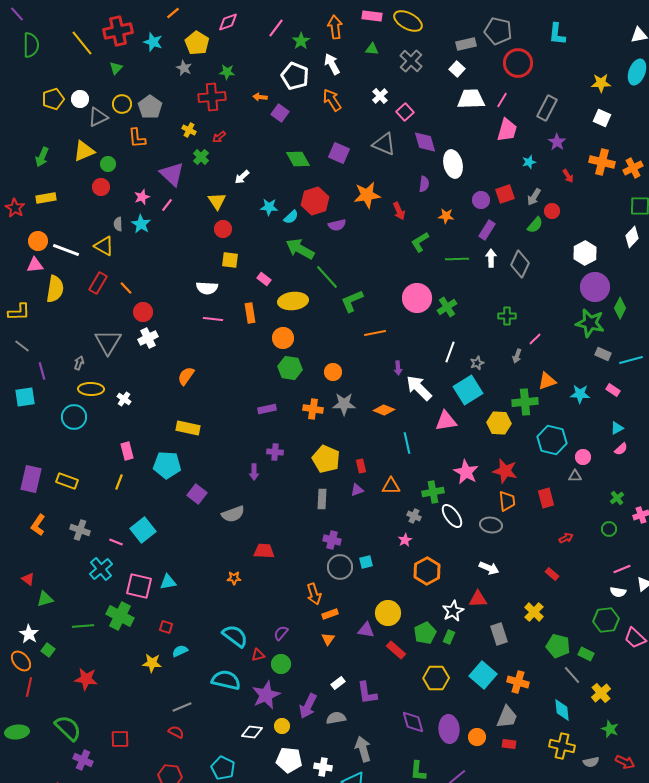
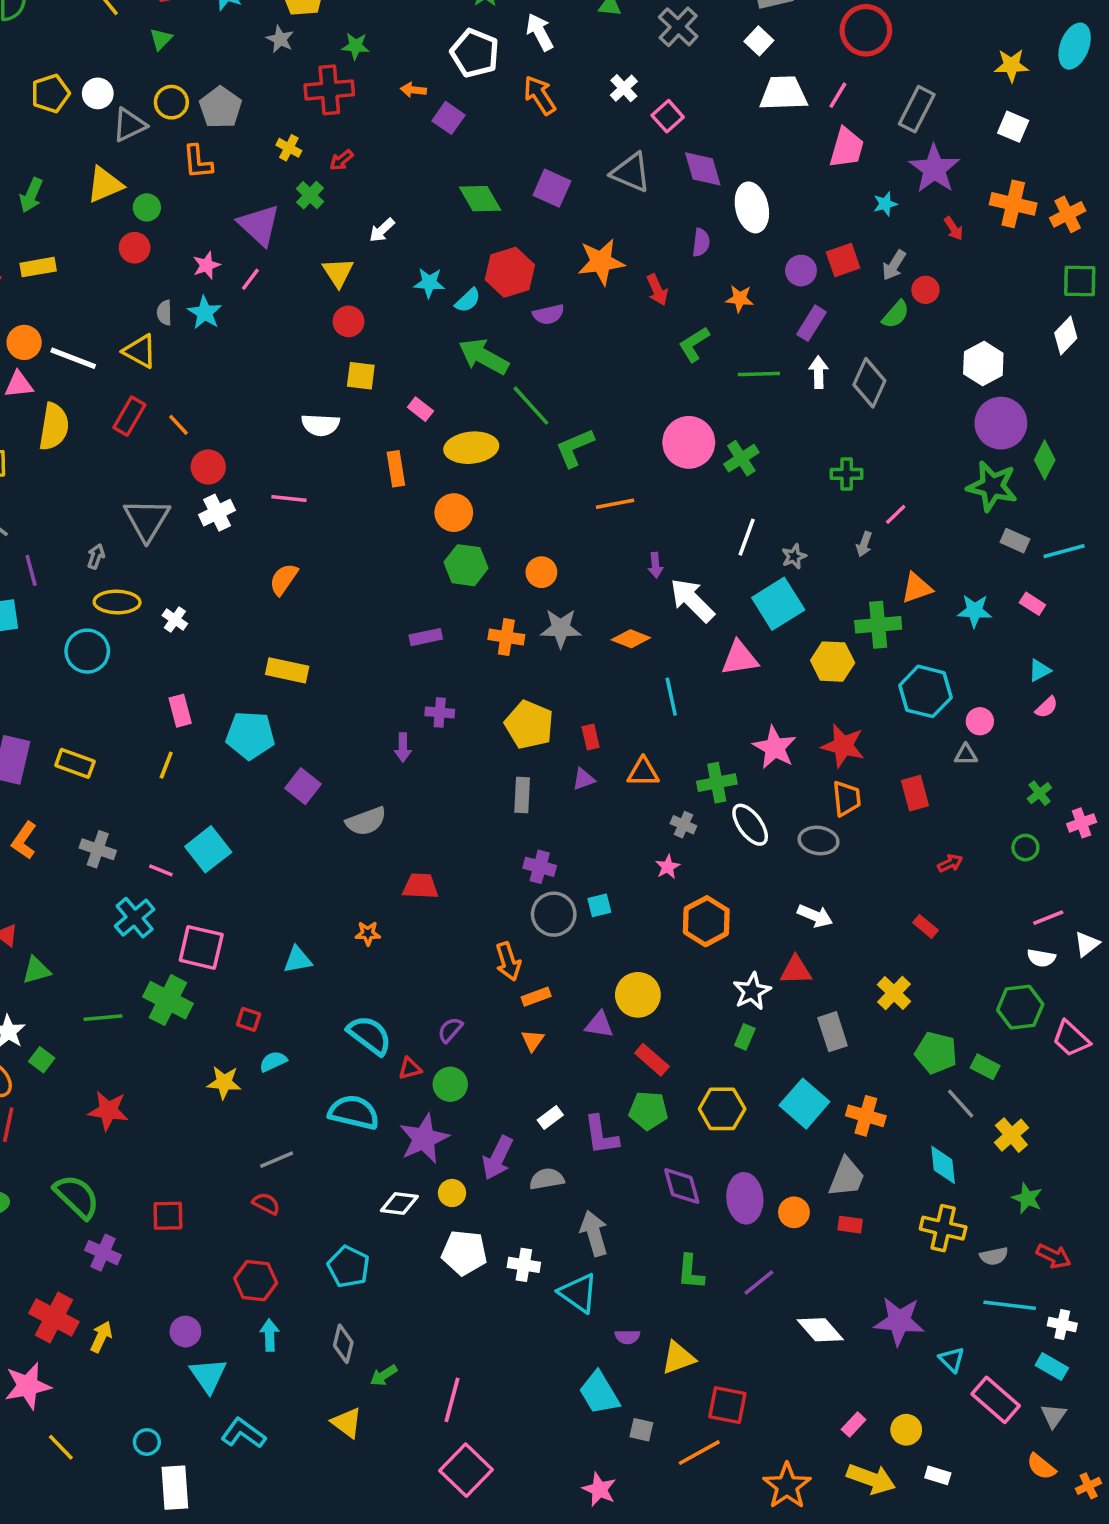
purple star: (557, 142) -> (934, 169), size x1.6
pink line: (213, 319) -> (289, 499), moved
cyan triangle: (168, 582) -> (298, 960), moved
green pentagon: (425, 633) -> (648, 1111), moved, turned 30

